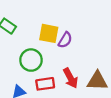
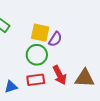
green circle: (31, 60) -> (37, 55), moved

